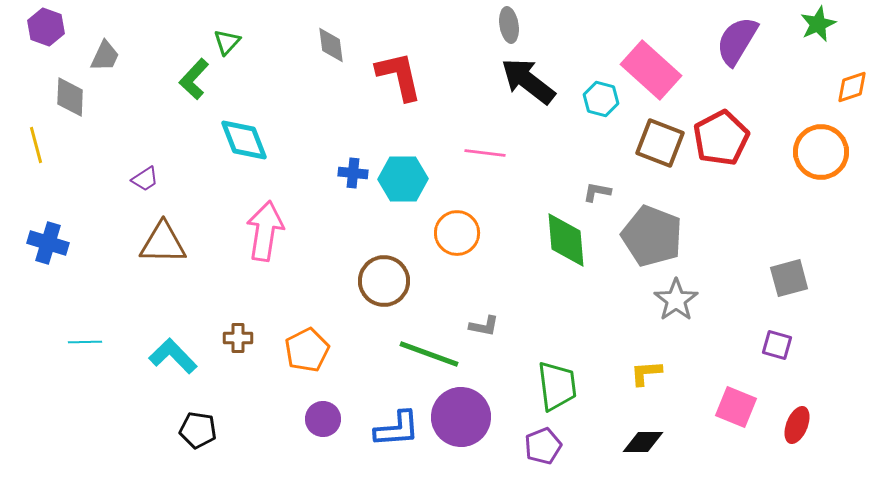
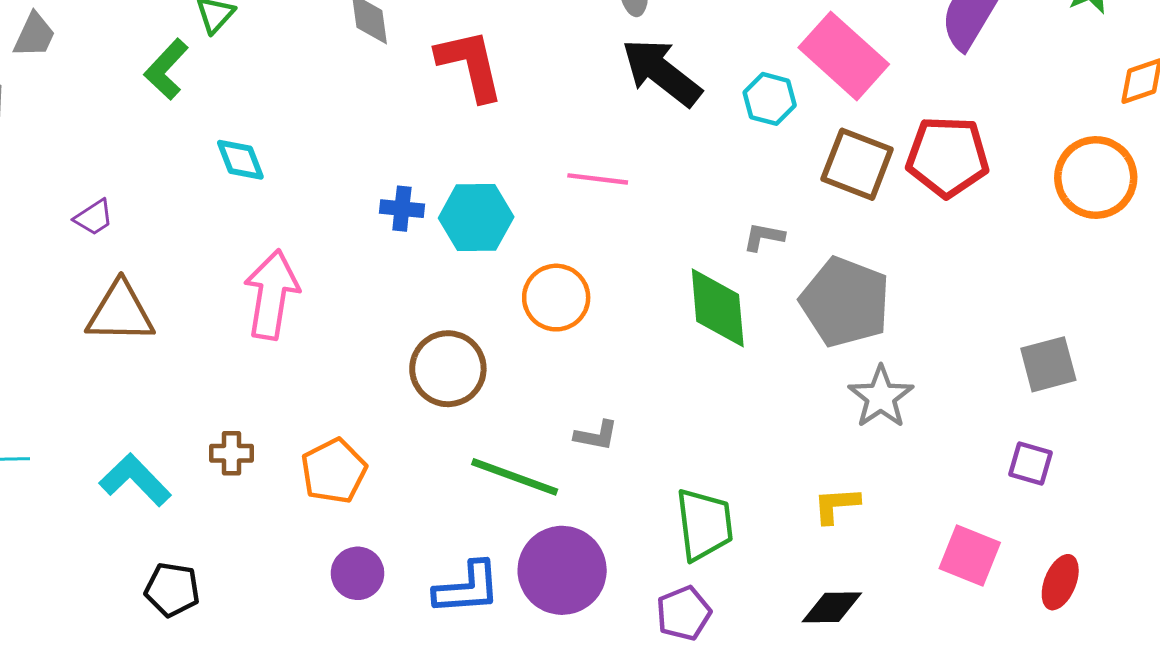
red pentagon: (721, 138) -> (948, 157), turned 30
cyan diamond: (244, 140) -> (240, 160), size x0.7

